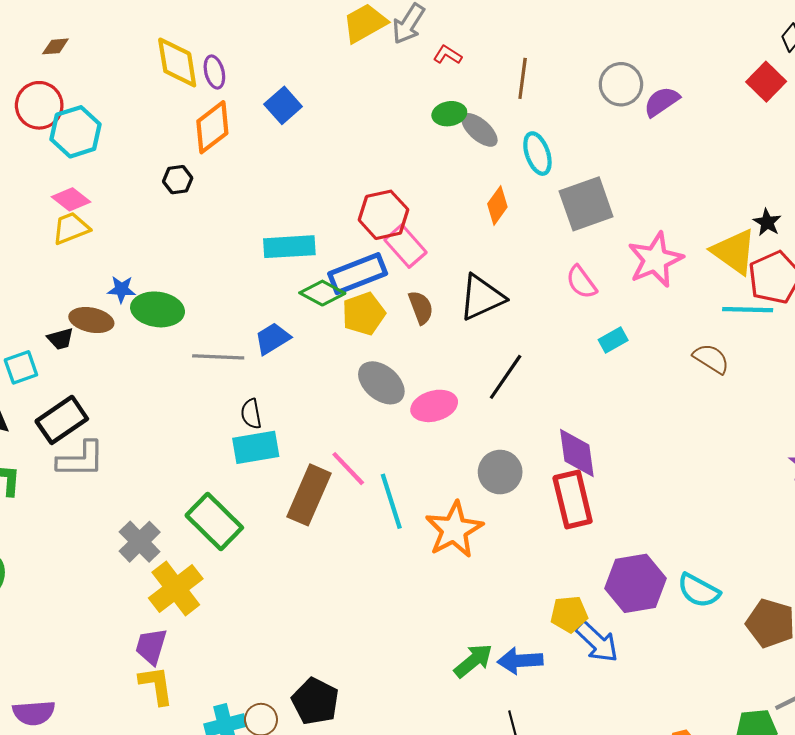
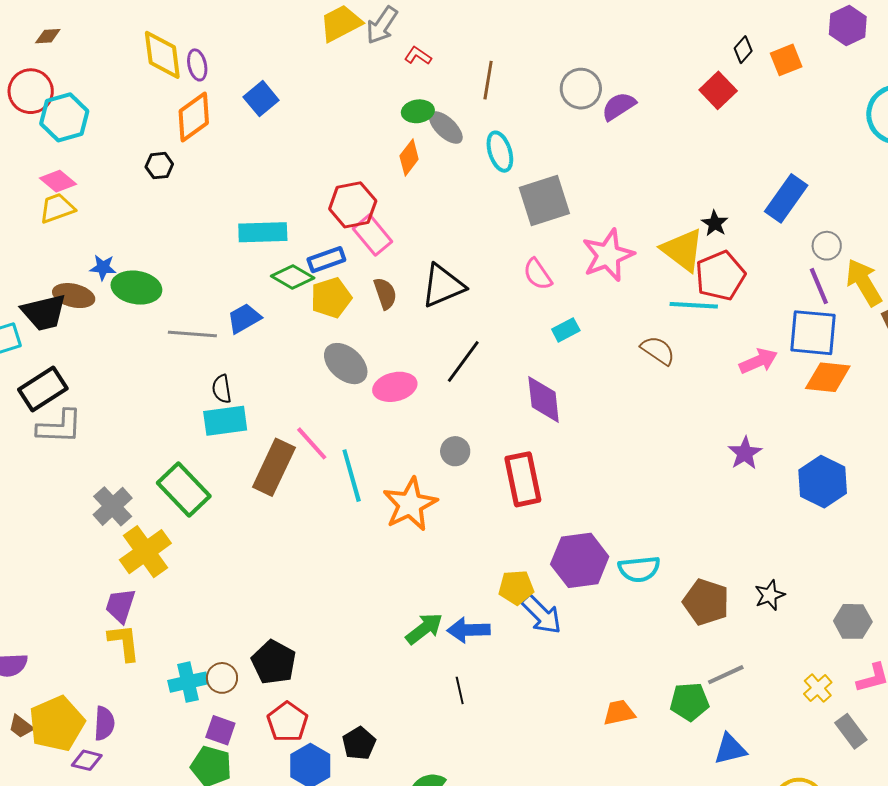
orange diamond: (497, 205) -> (409, 158), moved
blue rectangle: (358, 274) -> (326, 260), size x0.7
black trapezoid: (60, 339) -> (44, 312), size x1.8
purple diamond: (577, 453) -> (544, 399), moved
gray circle: (500, 472) -> (455, 451), size x0.7
cyan semicircle: (699, 591) -> (639, 569), turned -36

